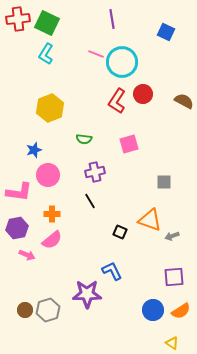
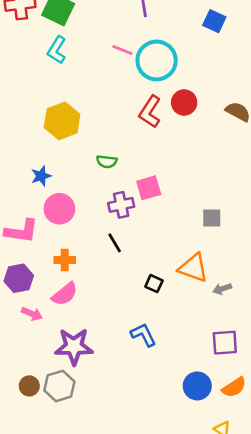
pink square: (129, 144) -> (149, 188), moved
purple star: (87, 294) -> (74, 347), moved

